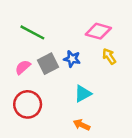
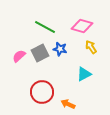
green line: (32, 32) -> (45, 27), moved
cyan triangle: (83, 94) -> (84, 74), moved
red circle: (28, 104) -> (42, 92), moved

